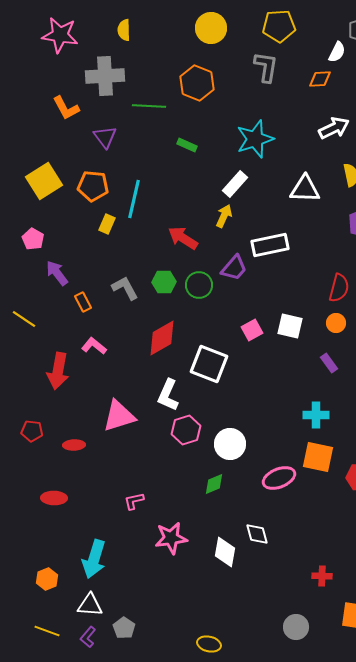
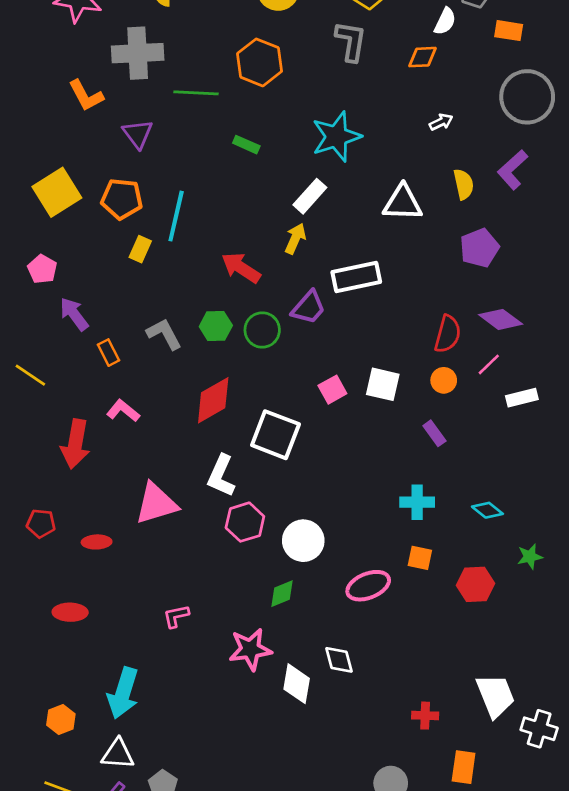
white arrow: (334, 128) -> (441, 122), size x0.6
orange square: (318, 457) -> (420, 558), size x0.6
pink star: (171, 538) -> (250, 649), moved

